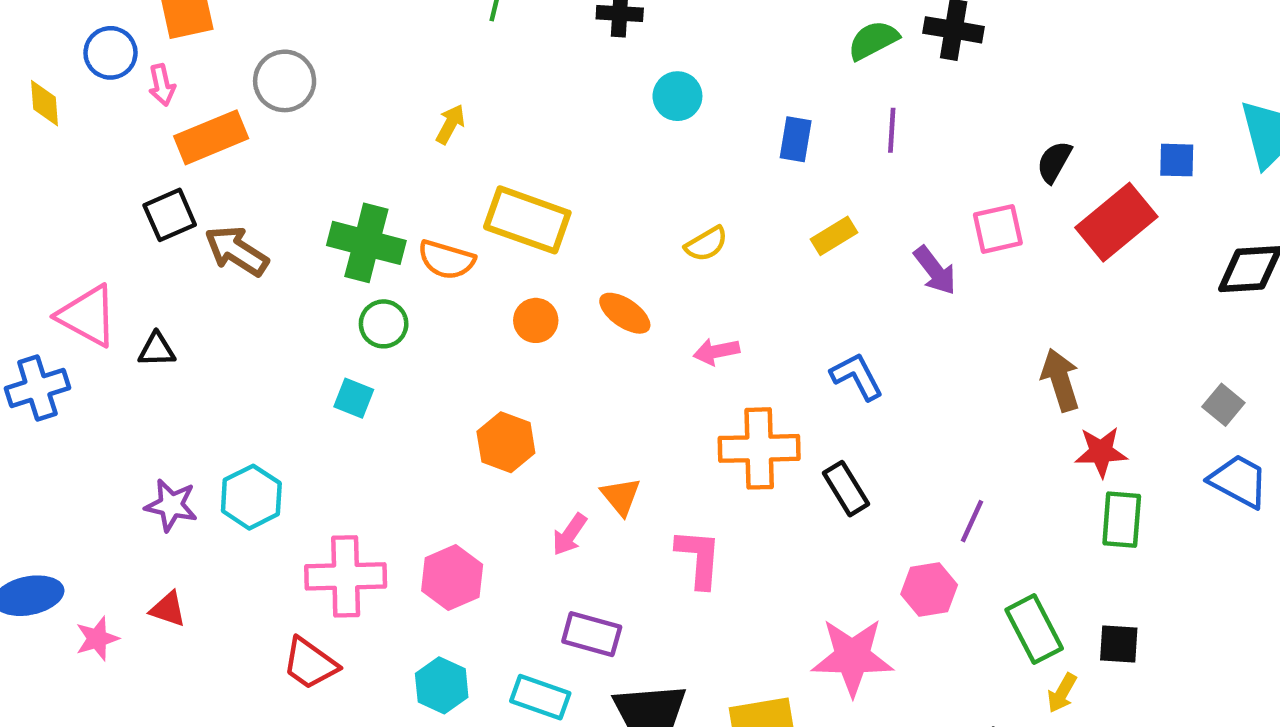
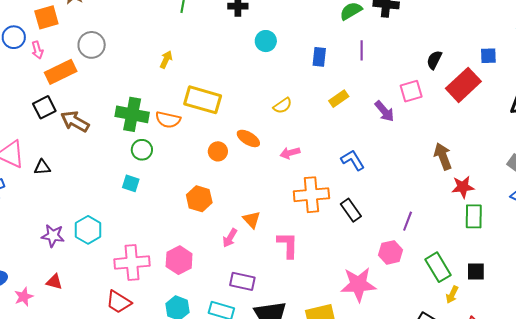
orange circle: (536, 320) -> (218, 151), moved

